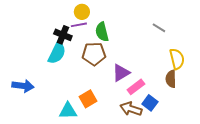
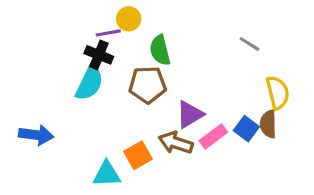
purple line: (79, 25) -> (108, 33), moved
blue square: (150, 103) -> (246, 129), moved
brown arrow: (131, 109) -> (176, 143), moved

